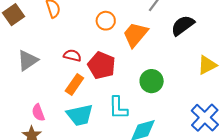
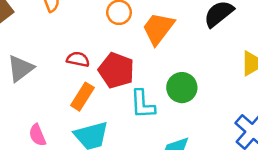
cyan L-shape: (118, 108) -> (143, 104), moved

